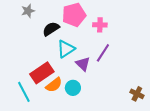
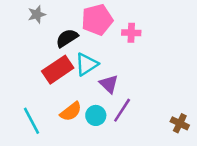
purple line: (103, 53) -> (122, 110), moved
red rectangle: (42, 73) -> (58, 70), moved

